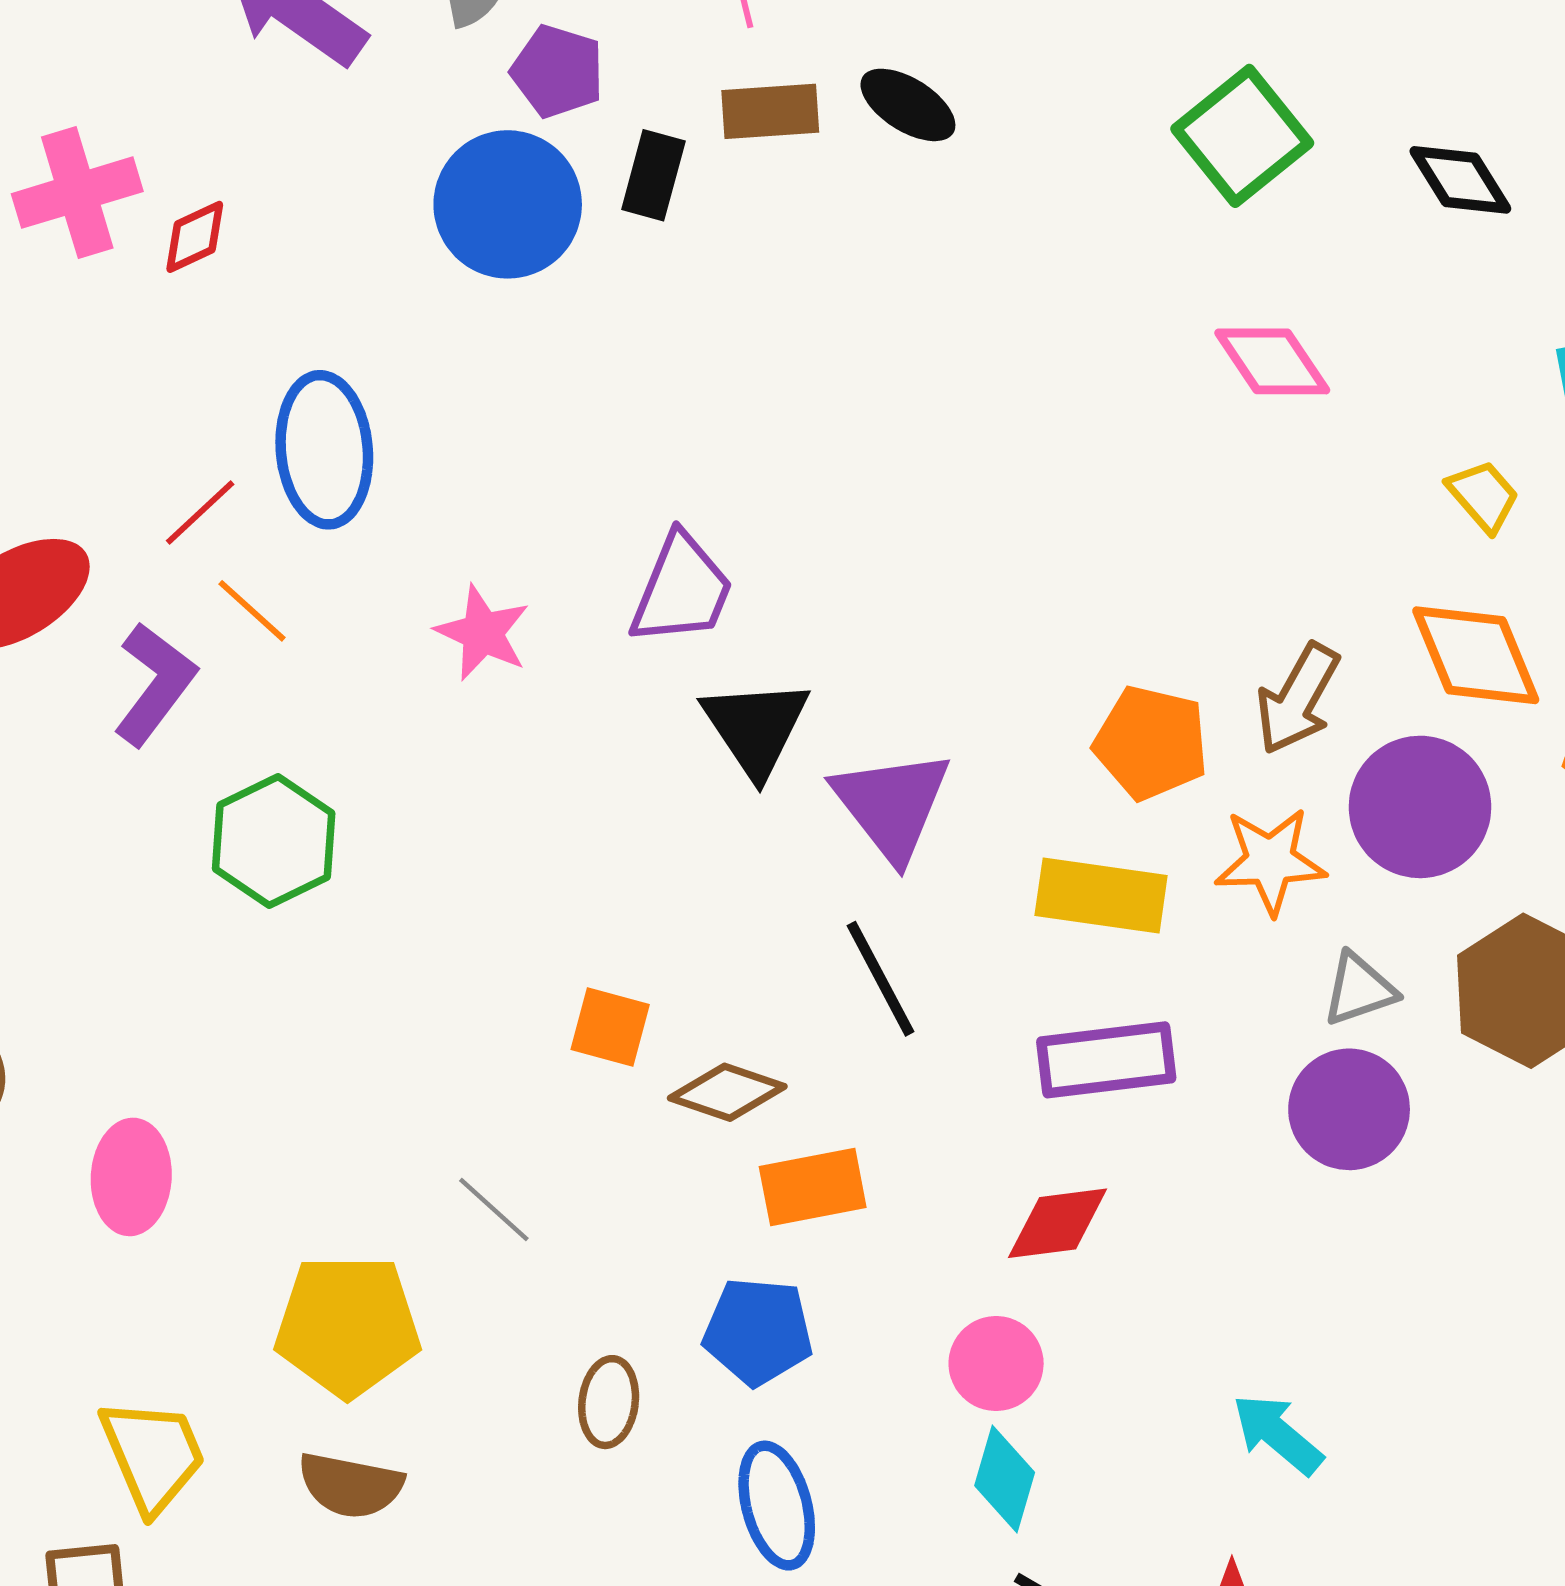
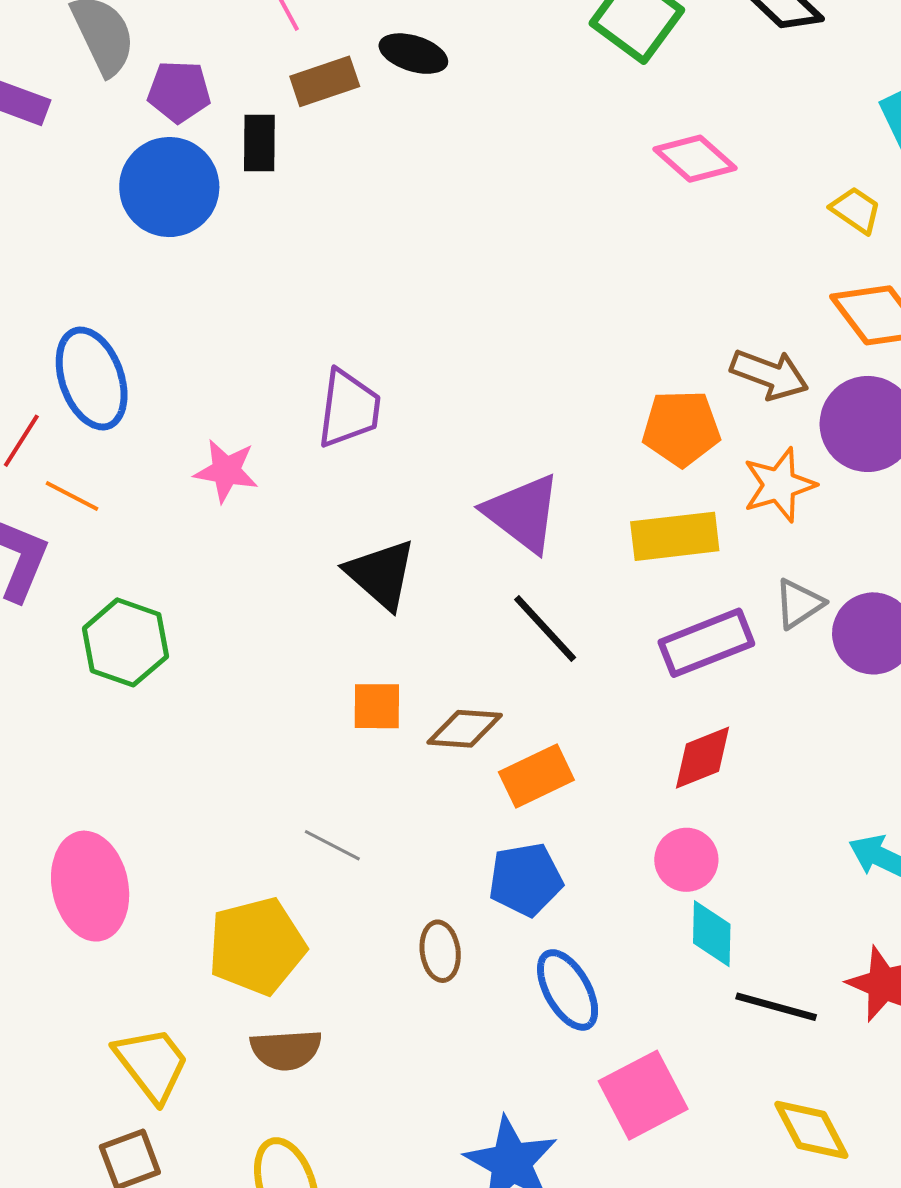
brown arrow: (1298, 699) -> (769, 374), turned -84
black triangle: (756, 728) -> (381, 574), moved
gray triangle: (1359, 989) -> (799, 604), moved
pink ellipse: (131, 1177) -> (90, 886), size x1.4

